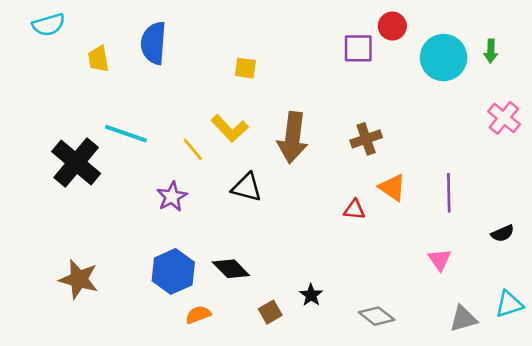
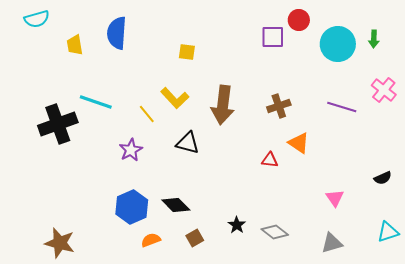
black cross: (76, 163) -> (58, 124), turned 30
purple line: (449, 193) -> (342, 107), moved, turned -72
brown star: (79, 279) -> (60, 243), moved
brown square: (270, 312) -> (195, 238), moved
gray diamond: (377, 316) -> (275, 232), moved
gray triangle: (463, 319) -> (332, 243), moved

